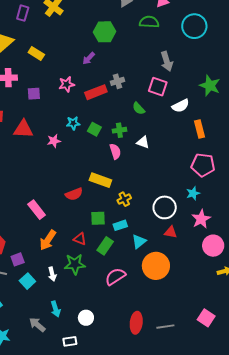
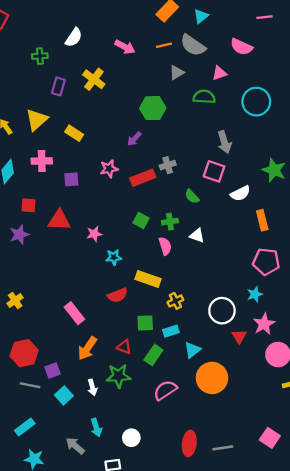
cyan star: (73, 123) -> (114, 257), moved
red triangle: (171, 232) -> (239, 336), moved, turned 48

